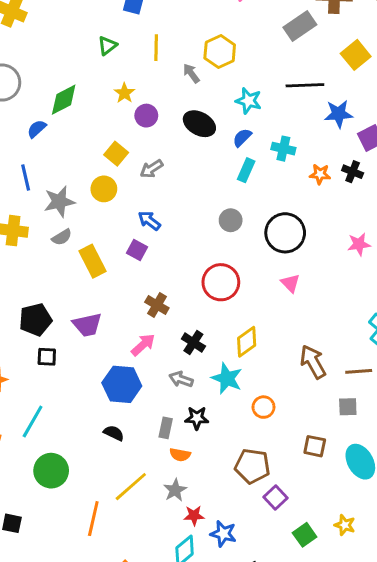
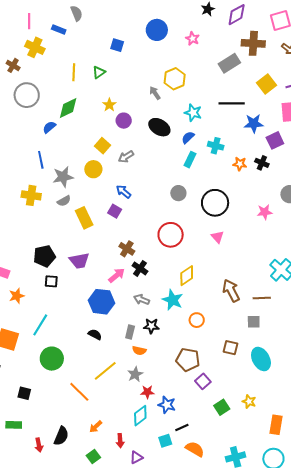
yellow line: (156, 48) -> (74, 72), moved
black cross: (193, 342) -> (140, 268), moved
orange line: (93, 519) -> (79, 392), turned -60

